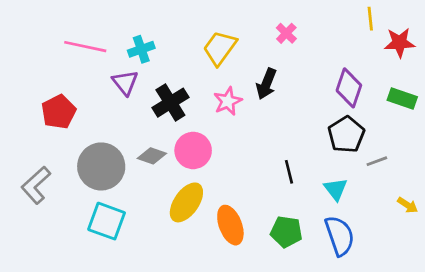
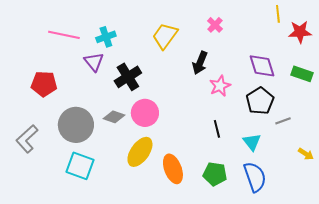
purple diamond: (349, 88) -> (262, 66), turned -36
pink star: (228, 101) -> (220, 86), moved
red pentagon: (59, 112) -> (44, 84), turned 30

